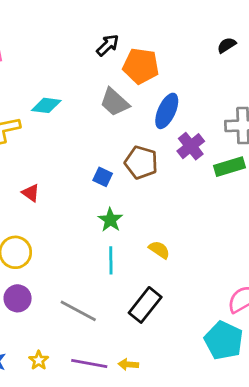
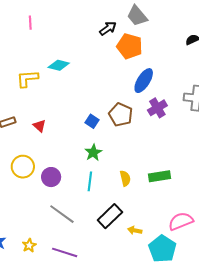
gray trapezoid: (115, 102) -> (137, 16), moved
green rectangle: (229, 167) -> (160, 176), moved
yellow semicircle: (159, 250) -> (125, 178), turned 35
purple circle: (18, 298) -> (51, 177), moved
yellow arrow: (128, 364) -> (135, 230), moved

